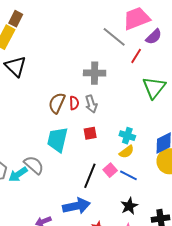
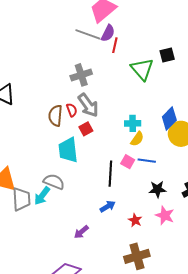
purple semicircle: (154, 37) -> (108, 33), moved
gray arrow: (91, 104) -> (88, 105), size x1.4
red square: (90, 133) -> (86, 129), moved
blue arrow: (76, 206) -> (108, 206), size x0.6
black star: (129, 206) -> (157, 189), turned -30

